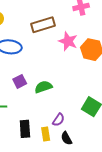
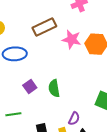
green semicircle: (43, 87) -> (54, 88), turned -72

